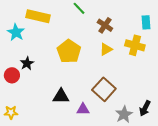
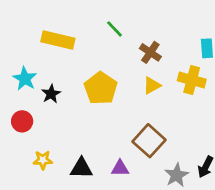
cyan star: (16, 32) -> (25, 79), moved
black star: (27, 63) -> (51, 94), moved
black triangle: (61, 96) -> (81, 168), moved
yellow star: (11, 112) -> (43, 160), moved

